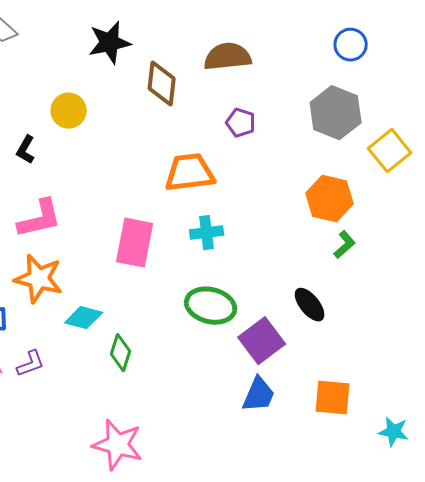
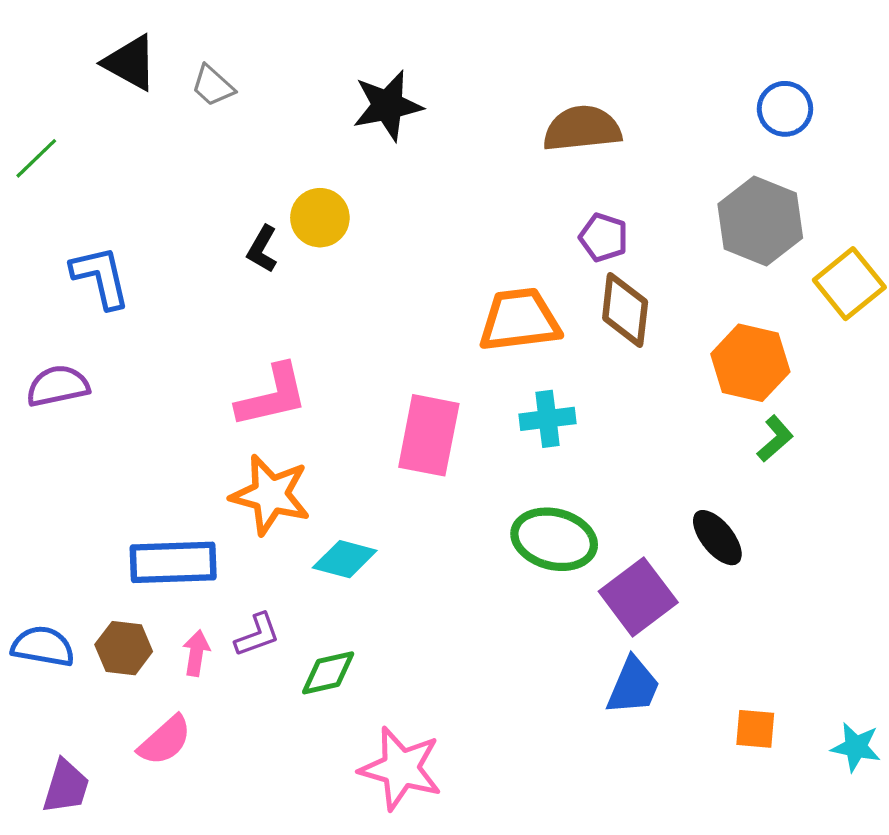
brown diamond: (162, 84) -> (625, 310), moved
black L-shape: (26, 150) -> (262, 249), moved
green diamond: (121, 353) -> (328, 673), moved, turned 60
orange square: (333, 398) -> (755, 729), moved, size x0.7

